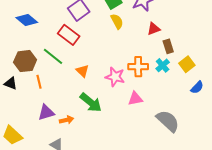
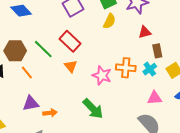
yellow semicircle: (117, 21) -> (109, 21), turned 49
red rectangle: (69, 35) -> (70, 41), moved
orange line: (39, 82) -> (27, 73), turned -32
pink triangle: (135, 99) -> (155, 98), moved
green arrow: (91, 102) -> (93, 109), moved

